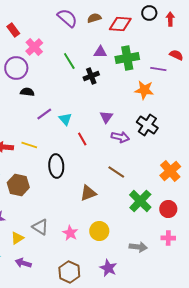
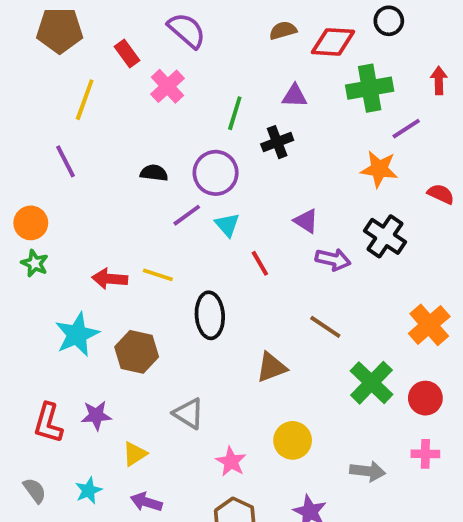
purple semicircle: (67, 18) -> (187, 30), moved
red arrow: (170, 19) -> (439, 80), moved
red semicircle: (176, 55) -> (441, 194), moved
green cross: (127, 58) -> (370, 88), moved
green line: (69, 61) -> (235, 113), turned 48
purple circle: (16, 68) -> (216, 173), moved
purple line: (158, 69) -> (406, 129), turned -42
purple triangle: (106, 117) -> (306, 221), turned -32
gray triangle: (40, 227) -> (189, 413), moved
pink star: (70, 233) -> (231, 462), moved

